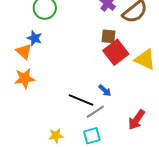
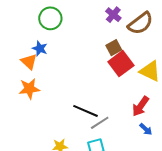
brown square: (108, 36) -> (114, 48), turned -35
blue arrow: (105, 90) -> (146, 129), moved
red arrow: (137, 120) -> (140, 106), moved

